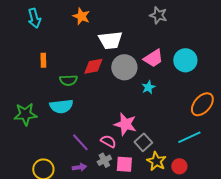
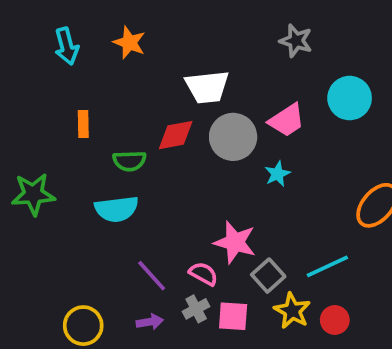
orange star: (81, 16) -> (129, 43), moved
cyan circle: (185, 60) -> (350, 98), moved
green star: (25, 114) -> (33, 194), moved
cyan line: (189, 137) -> (327, 266), moved

